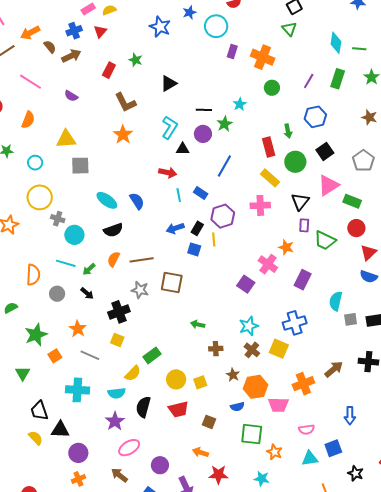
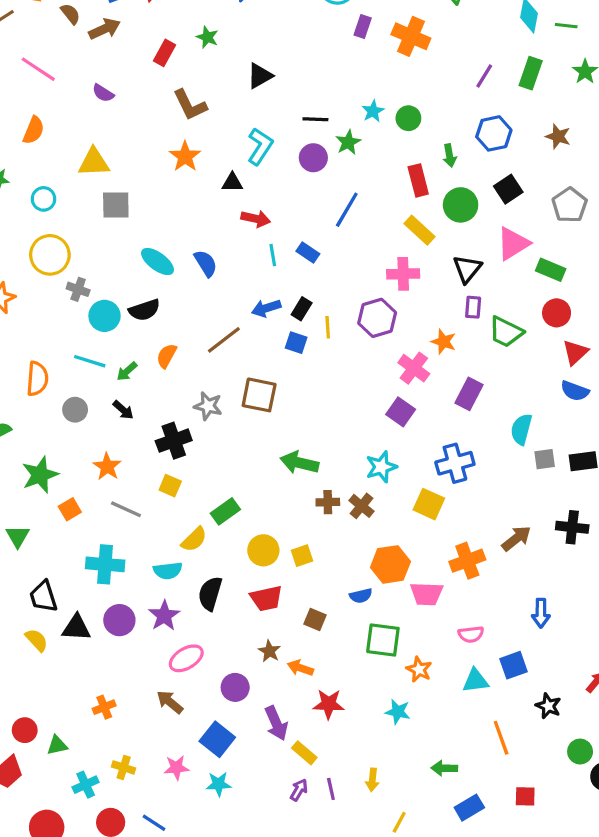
green circle: (272, 88) -> (408, 118), moved
brown star: (369, 117) -> (558, 136), moved
black triangle: (183, 149) -> (232, 182), moved
purple hexagon: (223, 216) -> (377, 318), moved
black semicircle: (113, 230) -> (144, 310), moved
brown line: (142, 260) -> (224, 340), moved, turned -30
purple square: (246, 284) -> (401, 412), moved
green arrow: (198, 324) -> (299, 463), size x1.6
brown cross: (252, 350) -> (362, 506), moved
brown star: (233, 375) -> (269, 651), moved
purple circle: (78, 453) -> (119, 620), moved

